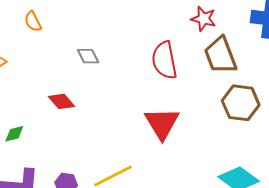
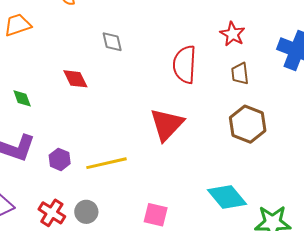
brown trapezoid: (221, 55) -> (240, 74), size x0.6
green diamond: (14, 134) -> (22, 98), turned 70

